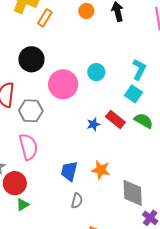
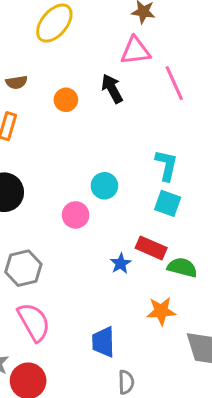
pink circle: (63, 84) -> (76, 215), moved, size x0.6
green semicircle: (144, 121) -> (182, 267), moved
orange star: (101, 170) -> (161, 311), moved

